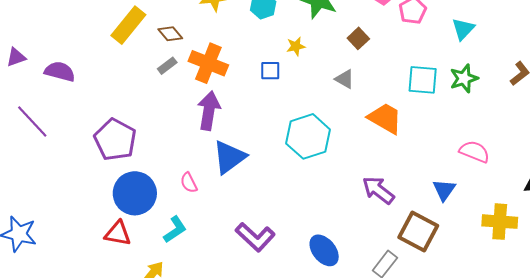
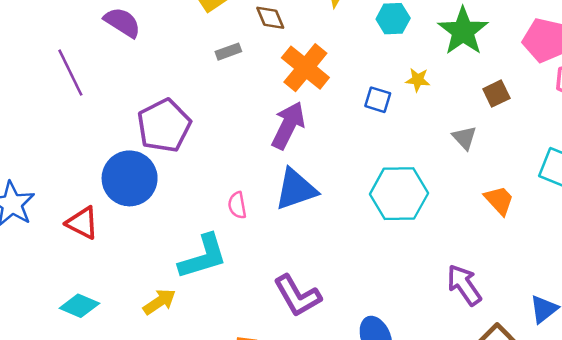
gray rectangle: (167, 66) -> (228, 52), moved
orange trapezoid: (385, 118) -> (499, 200), size x0.7
blue circle: (135, 193) -> (130, 178), moved
cyan L-shape: (175, 229) -> (203, 257), size x1.5
red triangle: (118, 233) -> (82, 223), moved

